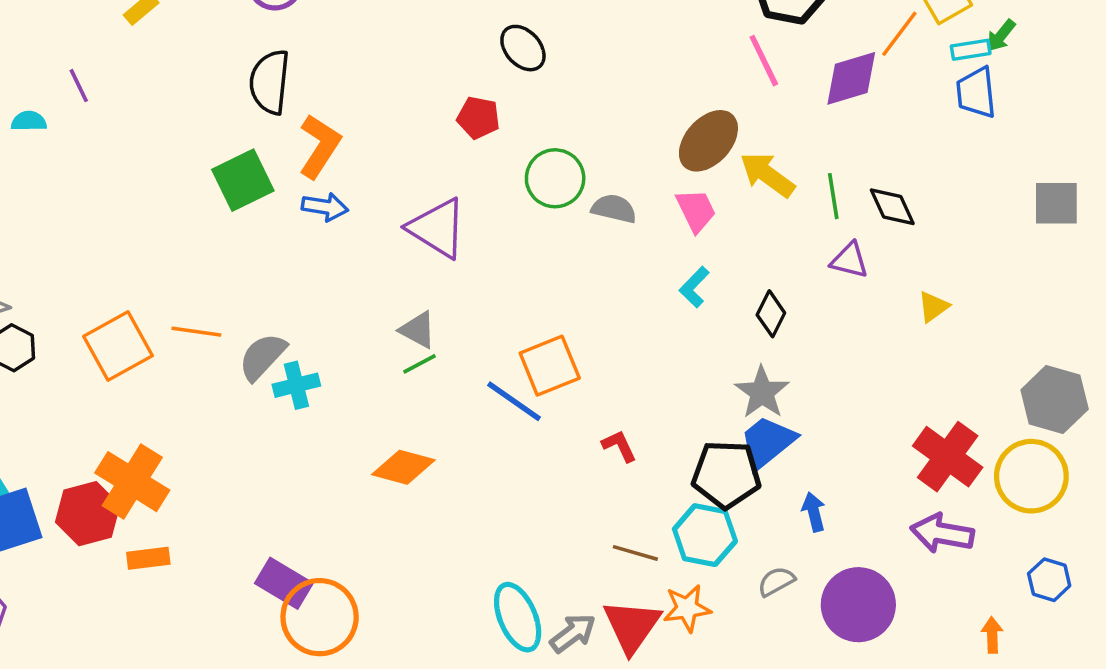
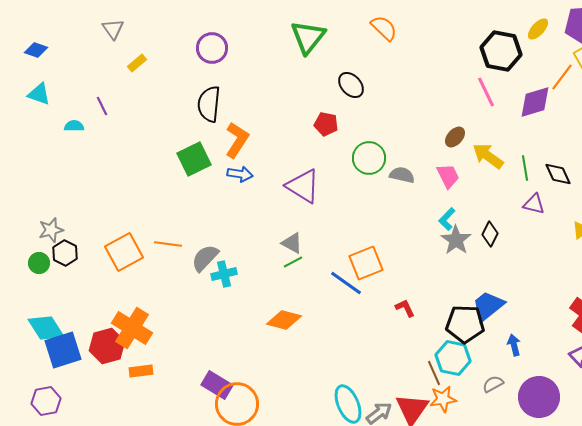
brown ellipse: (708, 141) -> (455, 137), size x0.6
gray star: (762, 392) -> (456, 240), moved
brown line: (635, 553) -> (434, 373), moved, turned 50

